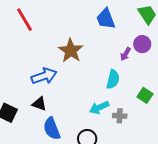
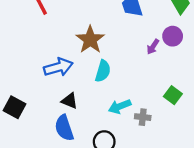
cyan semicircle: (113, 79) -> (103, 71), moved
black triangle: (39, 104) -> (70, 101), moved

